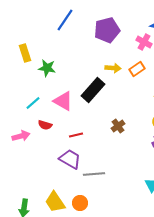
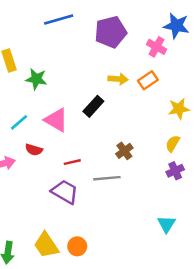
blue line: (65, 20) -> (59, 20), turned 40
black rectangle: (93, 90) -> (93, 106), size x0.7
gray line: (94, 174) -> (107, 178), moved

